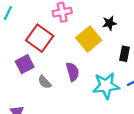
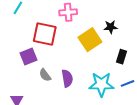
red square: (40, 38) -> (45, 34), turned -30
purple semicircle: (73, 72) -> (67, 78), moved

